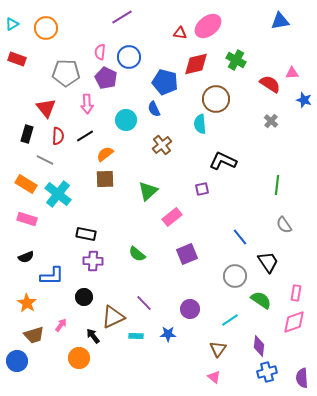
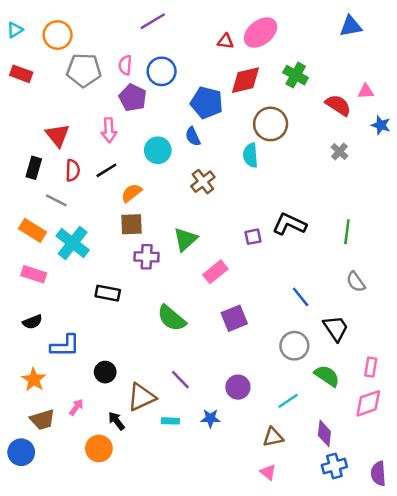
gray pentagon: (66, 73) -> (84, 70), moved
black L-shape: (223, 161) -> (289, 224), moved
green semicircle: (137, 254) -> (172, 318), size x1.4
purple cross: (93, 261) -> (147, 257), moved
brown triangle: (218, 349) -> (273, 437), turned 42

